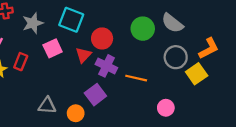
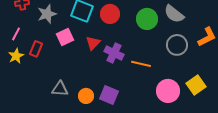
red circle: (102, 38) -> (110, 14), moved
yellow square: (197, 74) -> (196, 85), moved
purple square: (95, 95) -> (109, 95), moved, turned -30
pink circle: (166, 108) -> (168, 91), size x1.5

